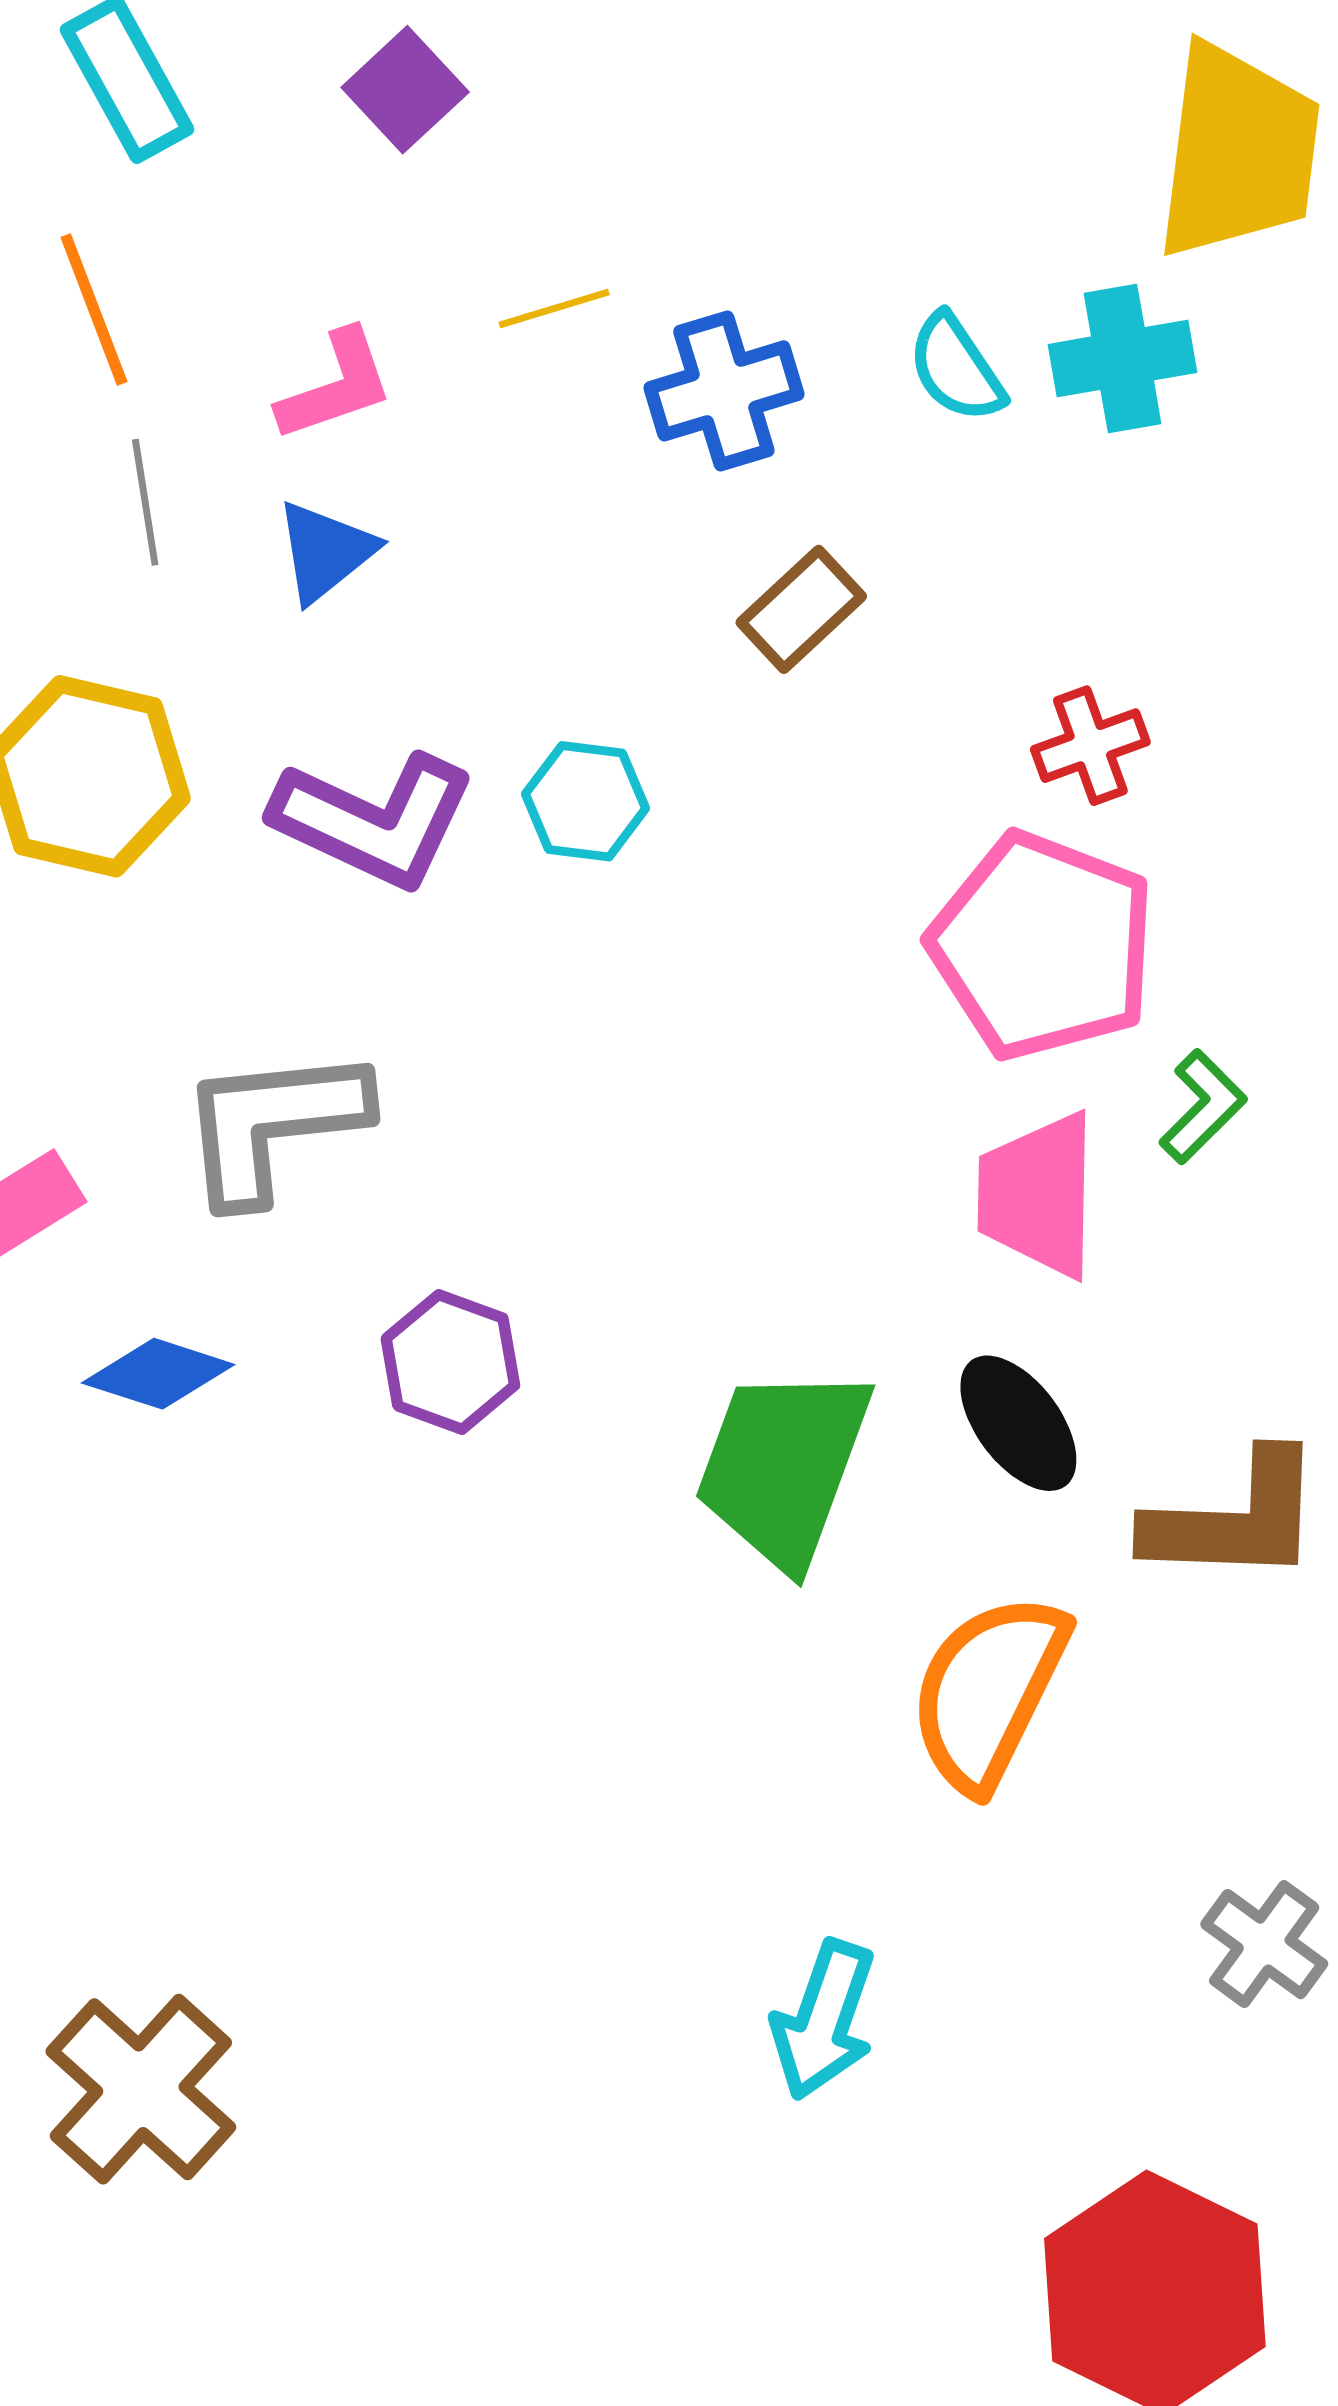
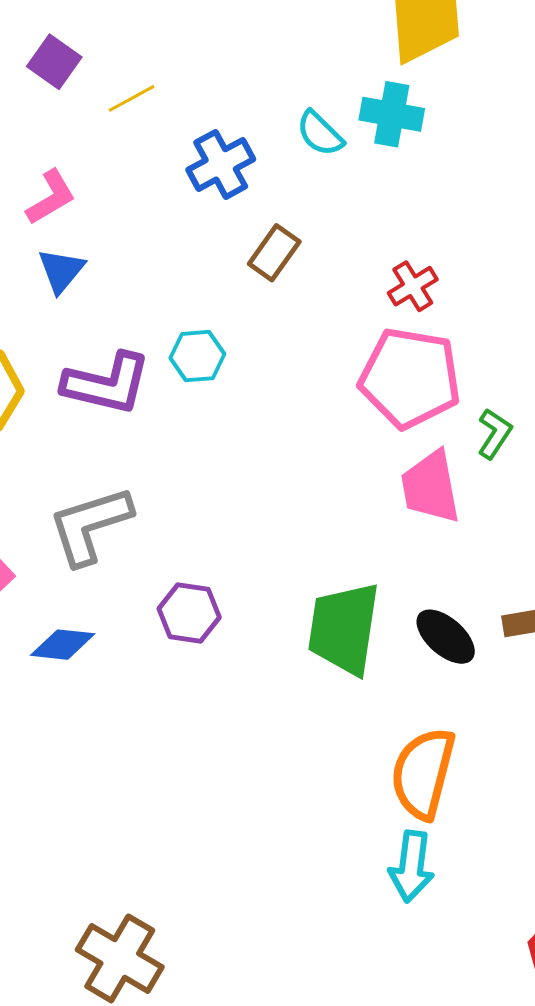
yellow line: (554, 308) -> (131, 98), moved
cyan cross: (1123, 358) -> (392, 114), turned 32
black ellipse: (1018, 1423) -> (446, 637), moved
orange semicircle: (988, 1692) -> (423, 773), moved

